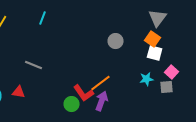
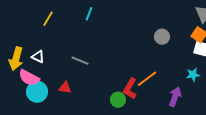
red L-shape: (84, 93) -> (130, 89), turned 65
purple arrow: (102, 101) -> (175, 97), moved

